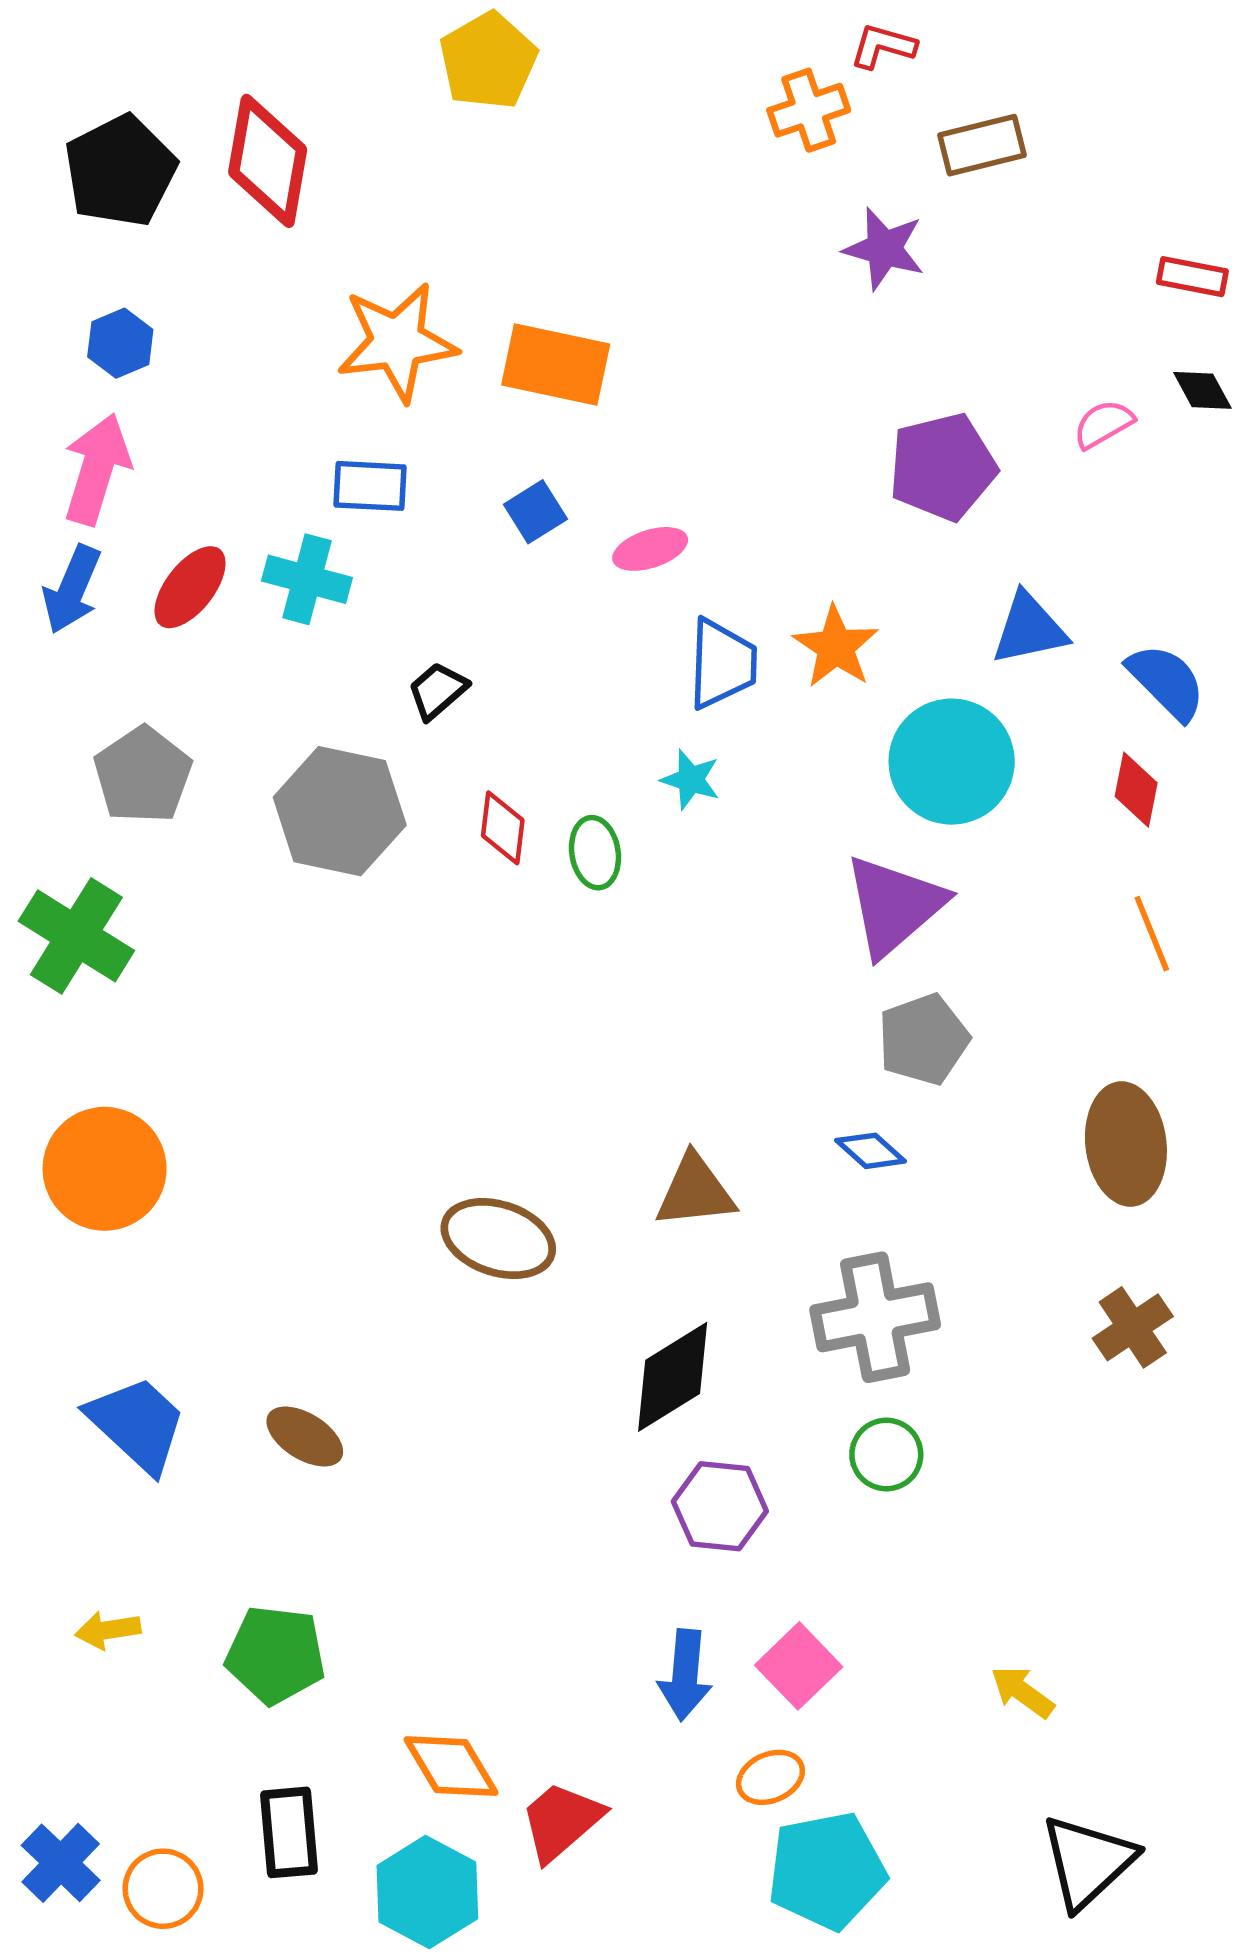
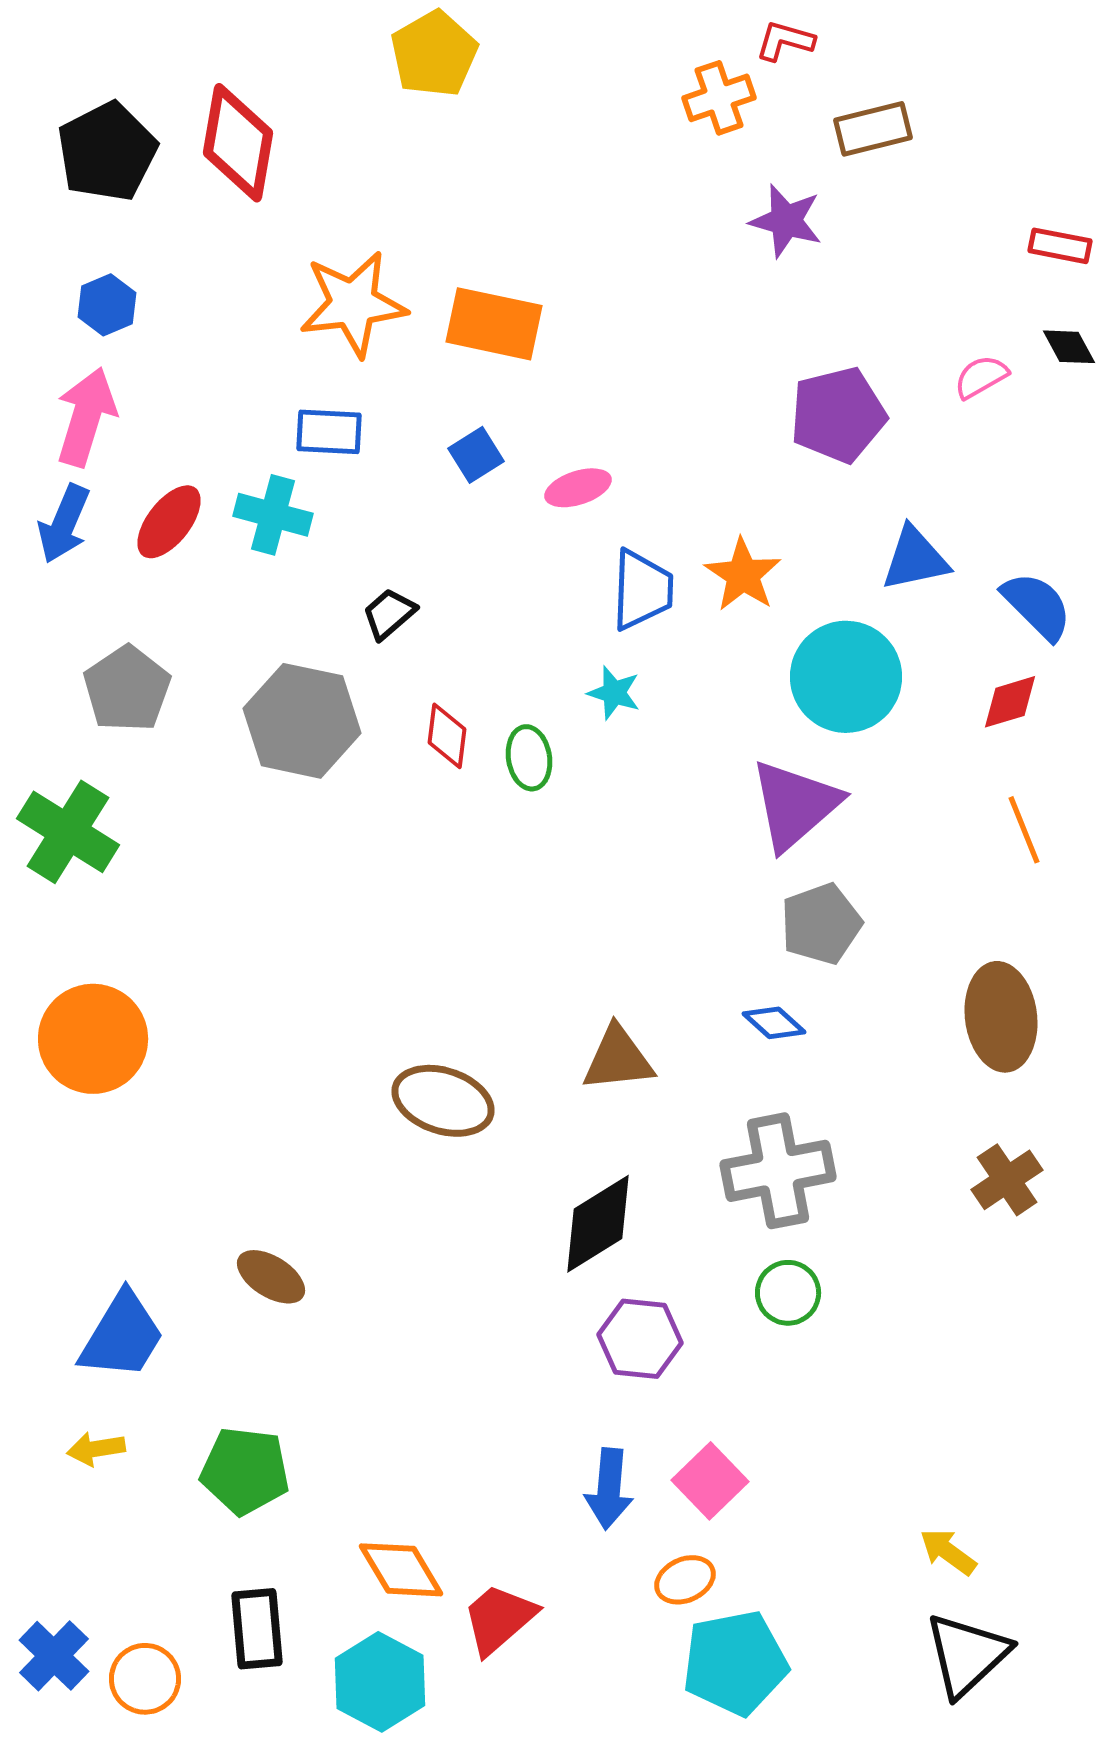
red diamond: (1136, 790) -> (1010, 702), turned 62
blue trapezoid: (137, 1424) -> (122, 1336), moved, turned 78
yellow arrow: (1022, 1692) -> (948, 1552), moved

